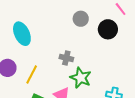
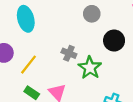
black circle: (108, 29) -> (114, 41), moved
green star: (81, 78) -> (90, 68), moved

